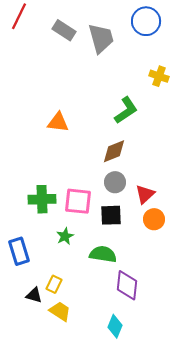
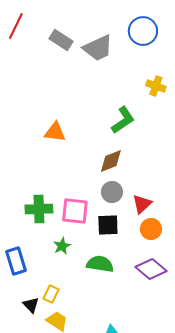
gray trapezoid: (101, 38) -> (98, 48), turned 80
purple diamond: (127, 285) -> (151, 269), moved, turned -56
black triangle: (34, 295) -> (31, 305), turned 30

